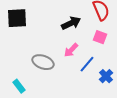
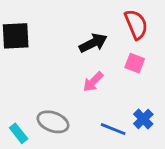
gray ellipse: (43, 62) -> (53, 122), moved
blue line: (87, 64) -> (113, 129), moved, turned 72

